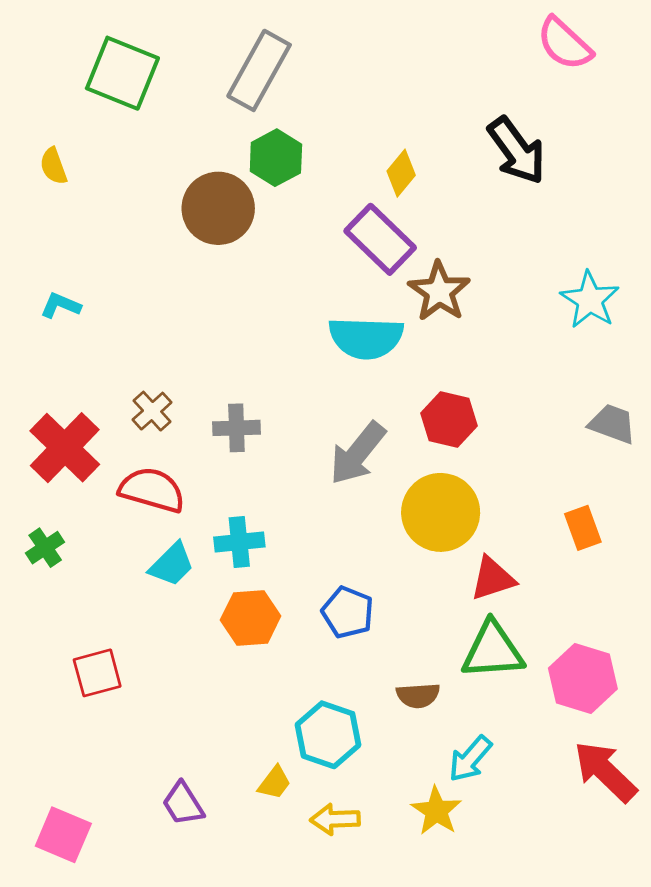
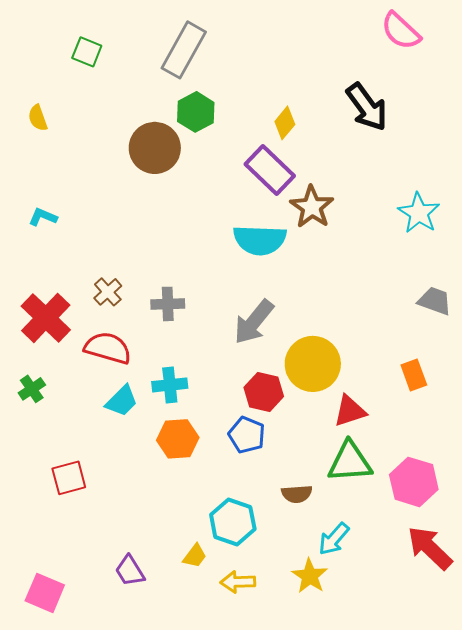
green square: (122, 73) -> (87, 52), size x0.6
red hexagon: (449, 419) -> (264, 392), moved

